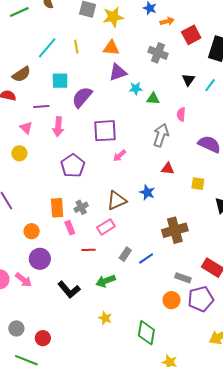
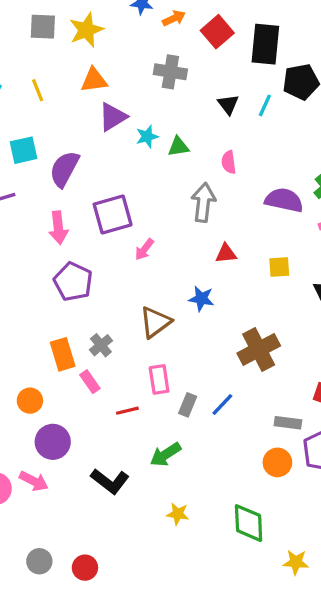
pink arrow: (58, 127) -> (58, 228), moved
pink rectangle: (106, 227) -> (159, 379), moved, turned -54

